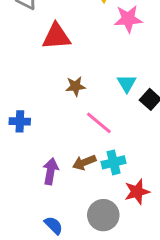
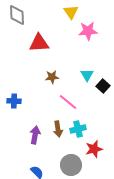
brown arrow: (84, 162) -> (58, 129), turned -77

